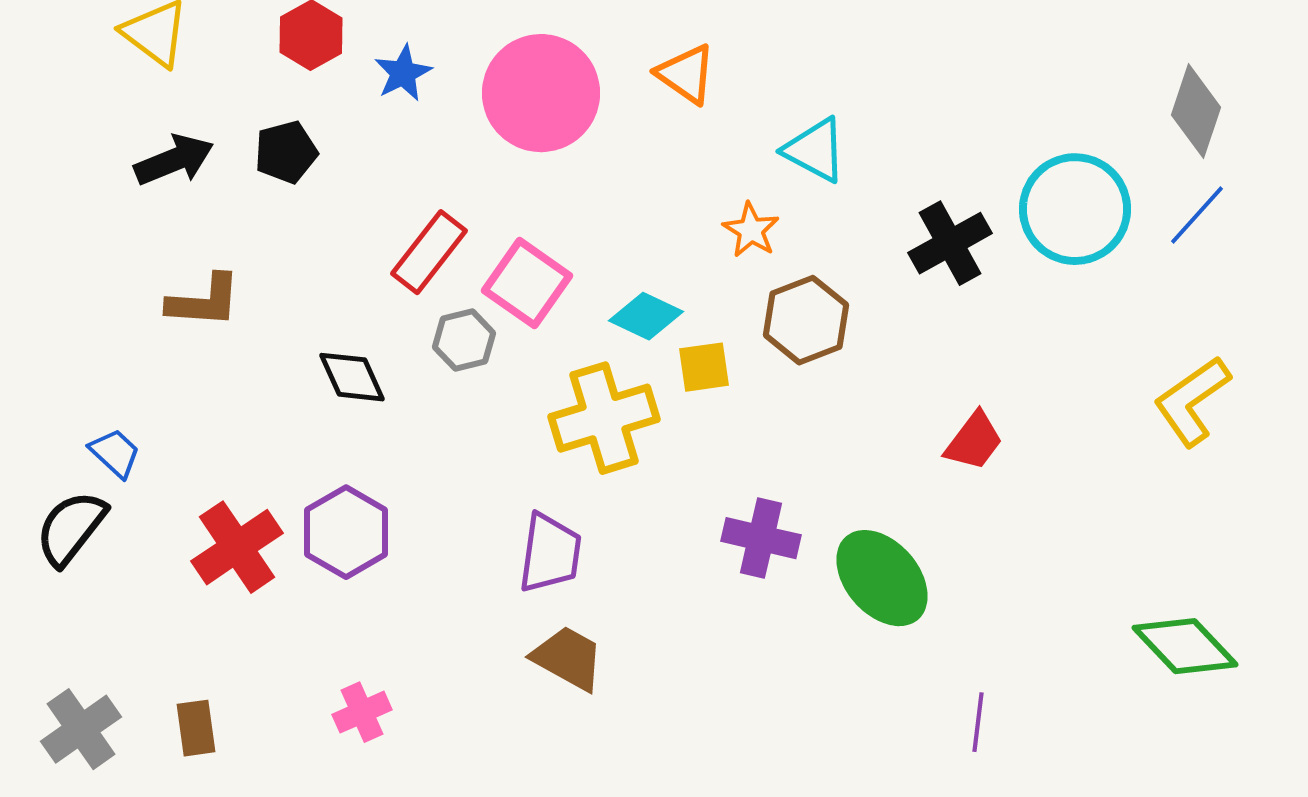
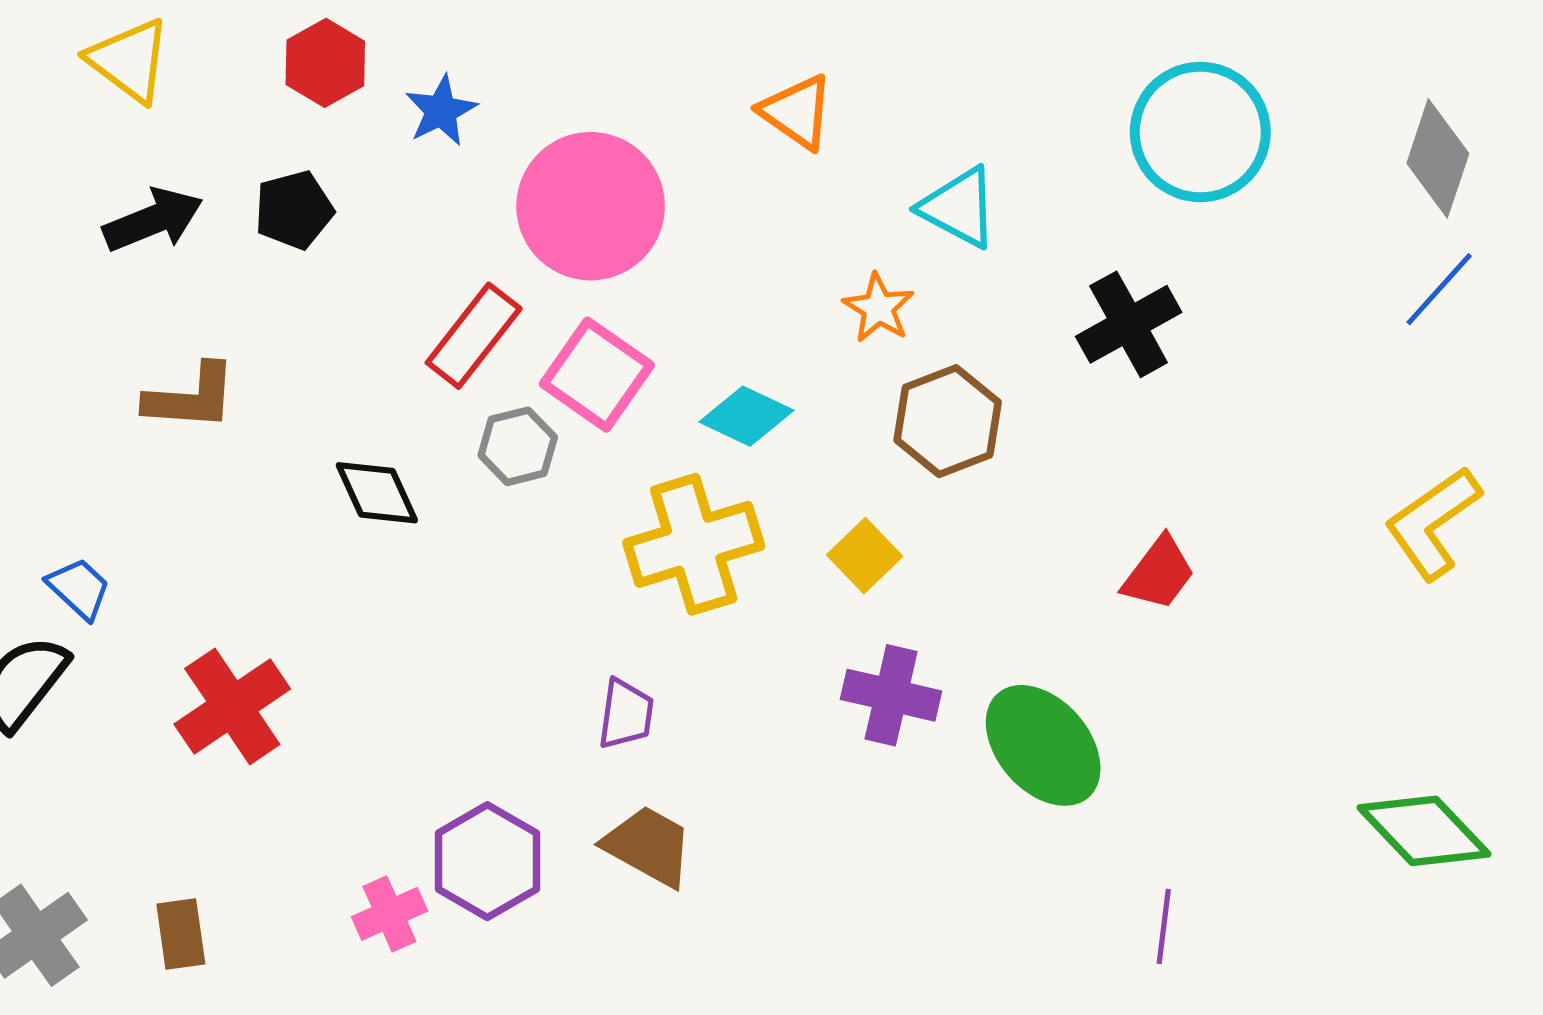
pink circle: (541, 93) -> (591, 206), moved
cyan circle: (1075, 209) -> (1200, 132), moved
yellow square: (704, 367) -> (865, 556), moved, turned -36
purple hexagon: (346, 532) -> (487, 861), moved
purple trapezoid: (550, 553) -> (626, 714), size x0.7

